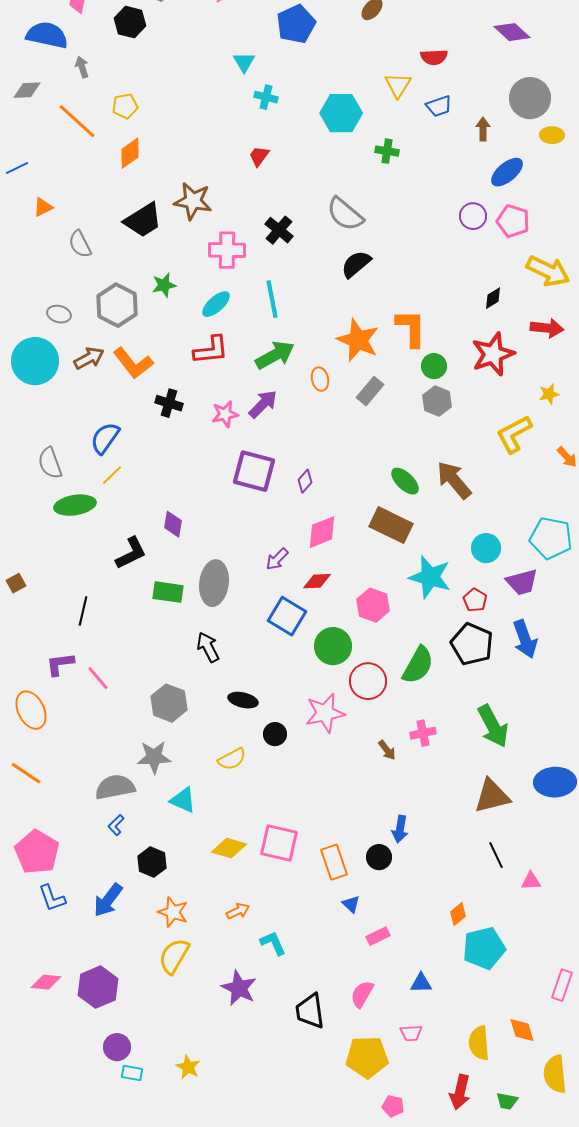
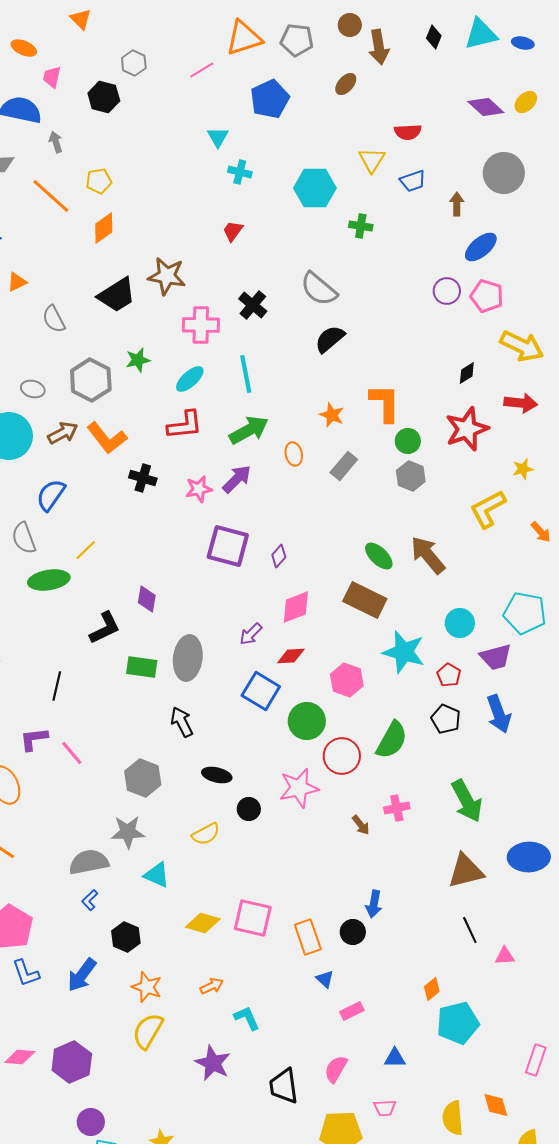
yellow ellipse: (552, 135) -> (526, 102), moved, turned -45
orange star: (358, 340) -> (332, 415), size x0.6
blue semicircle: (105, 438) -> (51, 495), moved
black pentagon: (472, 644) -> (446, 719), size x0.7

